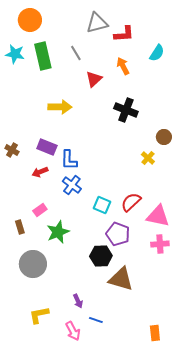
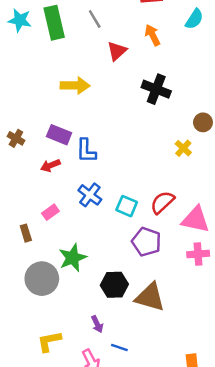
blue cross: (72, 185) -> (90, 195), moved
green star: (58, 232) -> (73, 258), moved
black hexagon: (101, 256) -> (114, 285), moved

